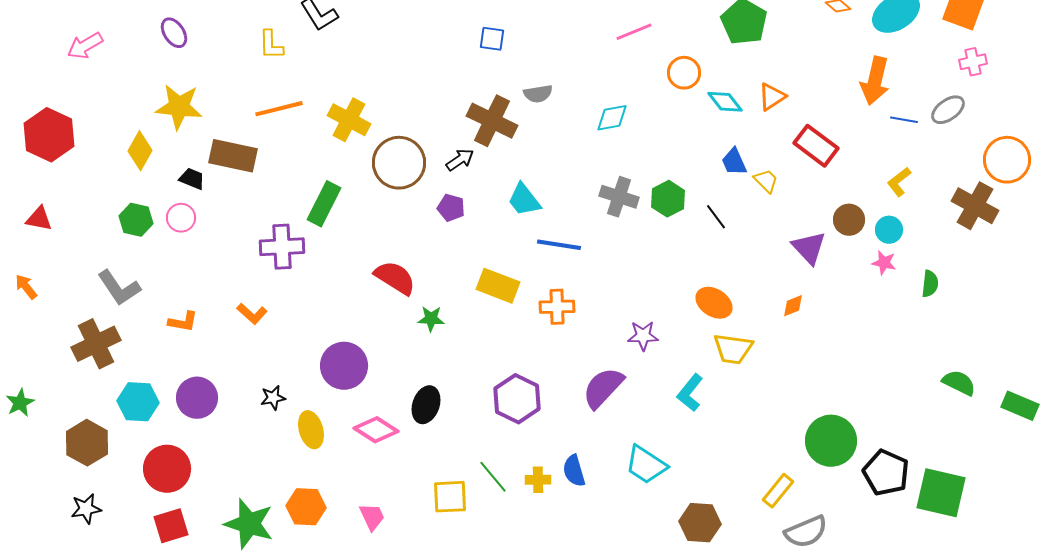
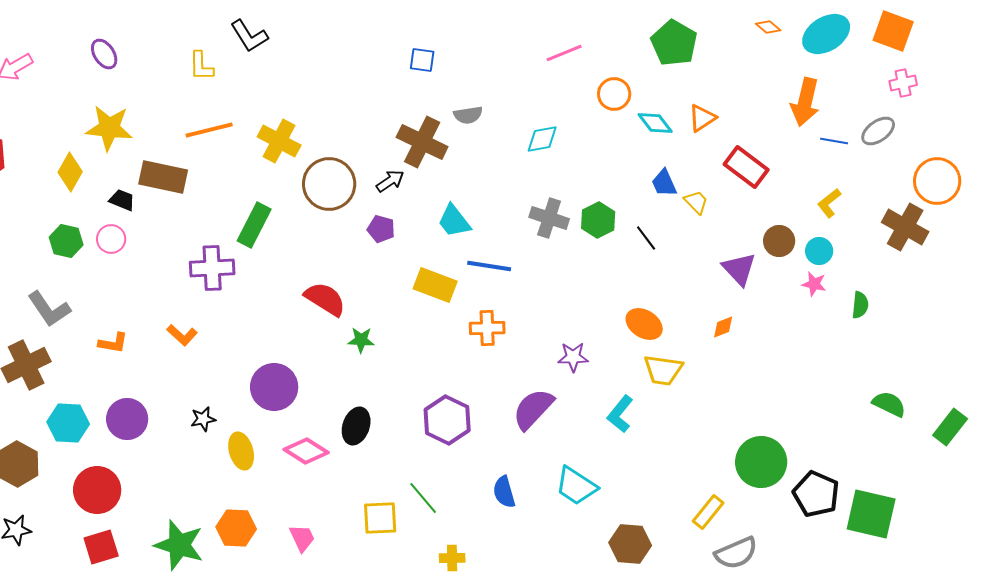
yellow rectangle: (498, 286) -> (435, 285), moved
green rectangle: (1020, 406) -> (950, 427), turned -75
yellow cross: (538, 480) -> (452, 558), moved

